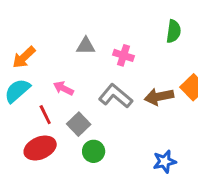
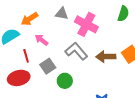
pink cross: (123, 55) -> (86, 24), size x1.6
orange arrow: (24, 57) -> (30, 19), moved
green circle: (94, 151) -> (65, 81), moved

